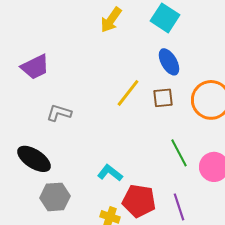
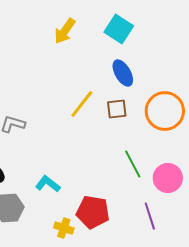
cyan L-shape: (110, 173) -> (48, 184), moved
purple line: (179, 207) -> (150, 216), moved

